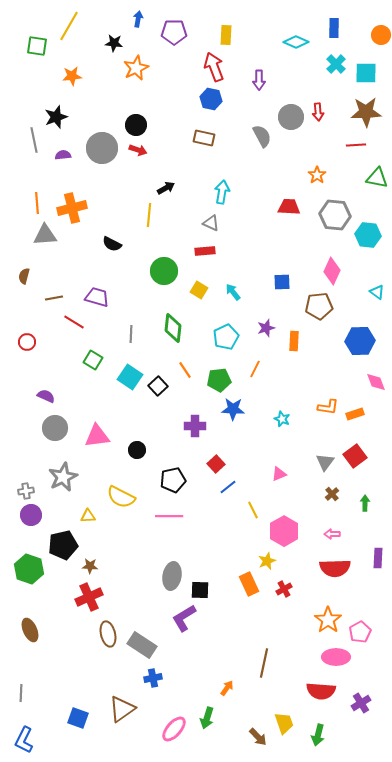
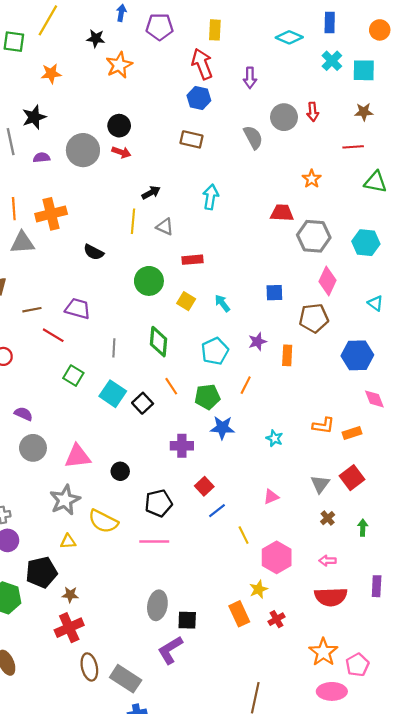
brown star: (366, 112) -> (364, 112), size x0.6
gray hexagon: (335, 215) -> (314, 236), moved
gray triangle: (211, 223) -> (165, 227), moved
gray star: (63, 477) -> (65, 500), moved

